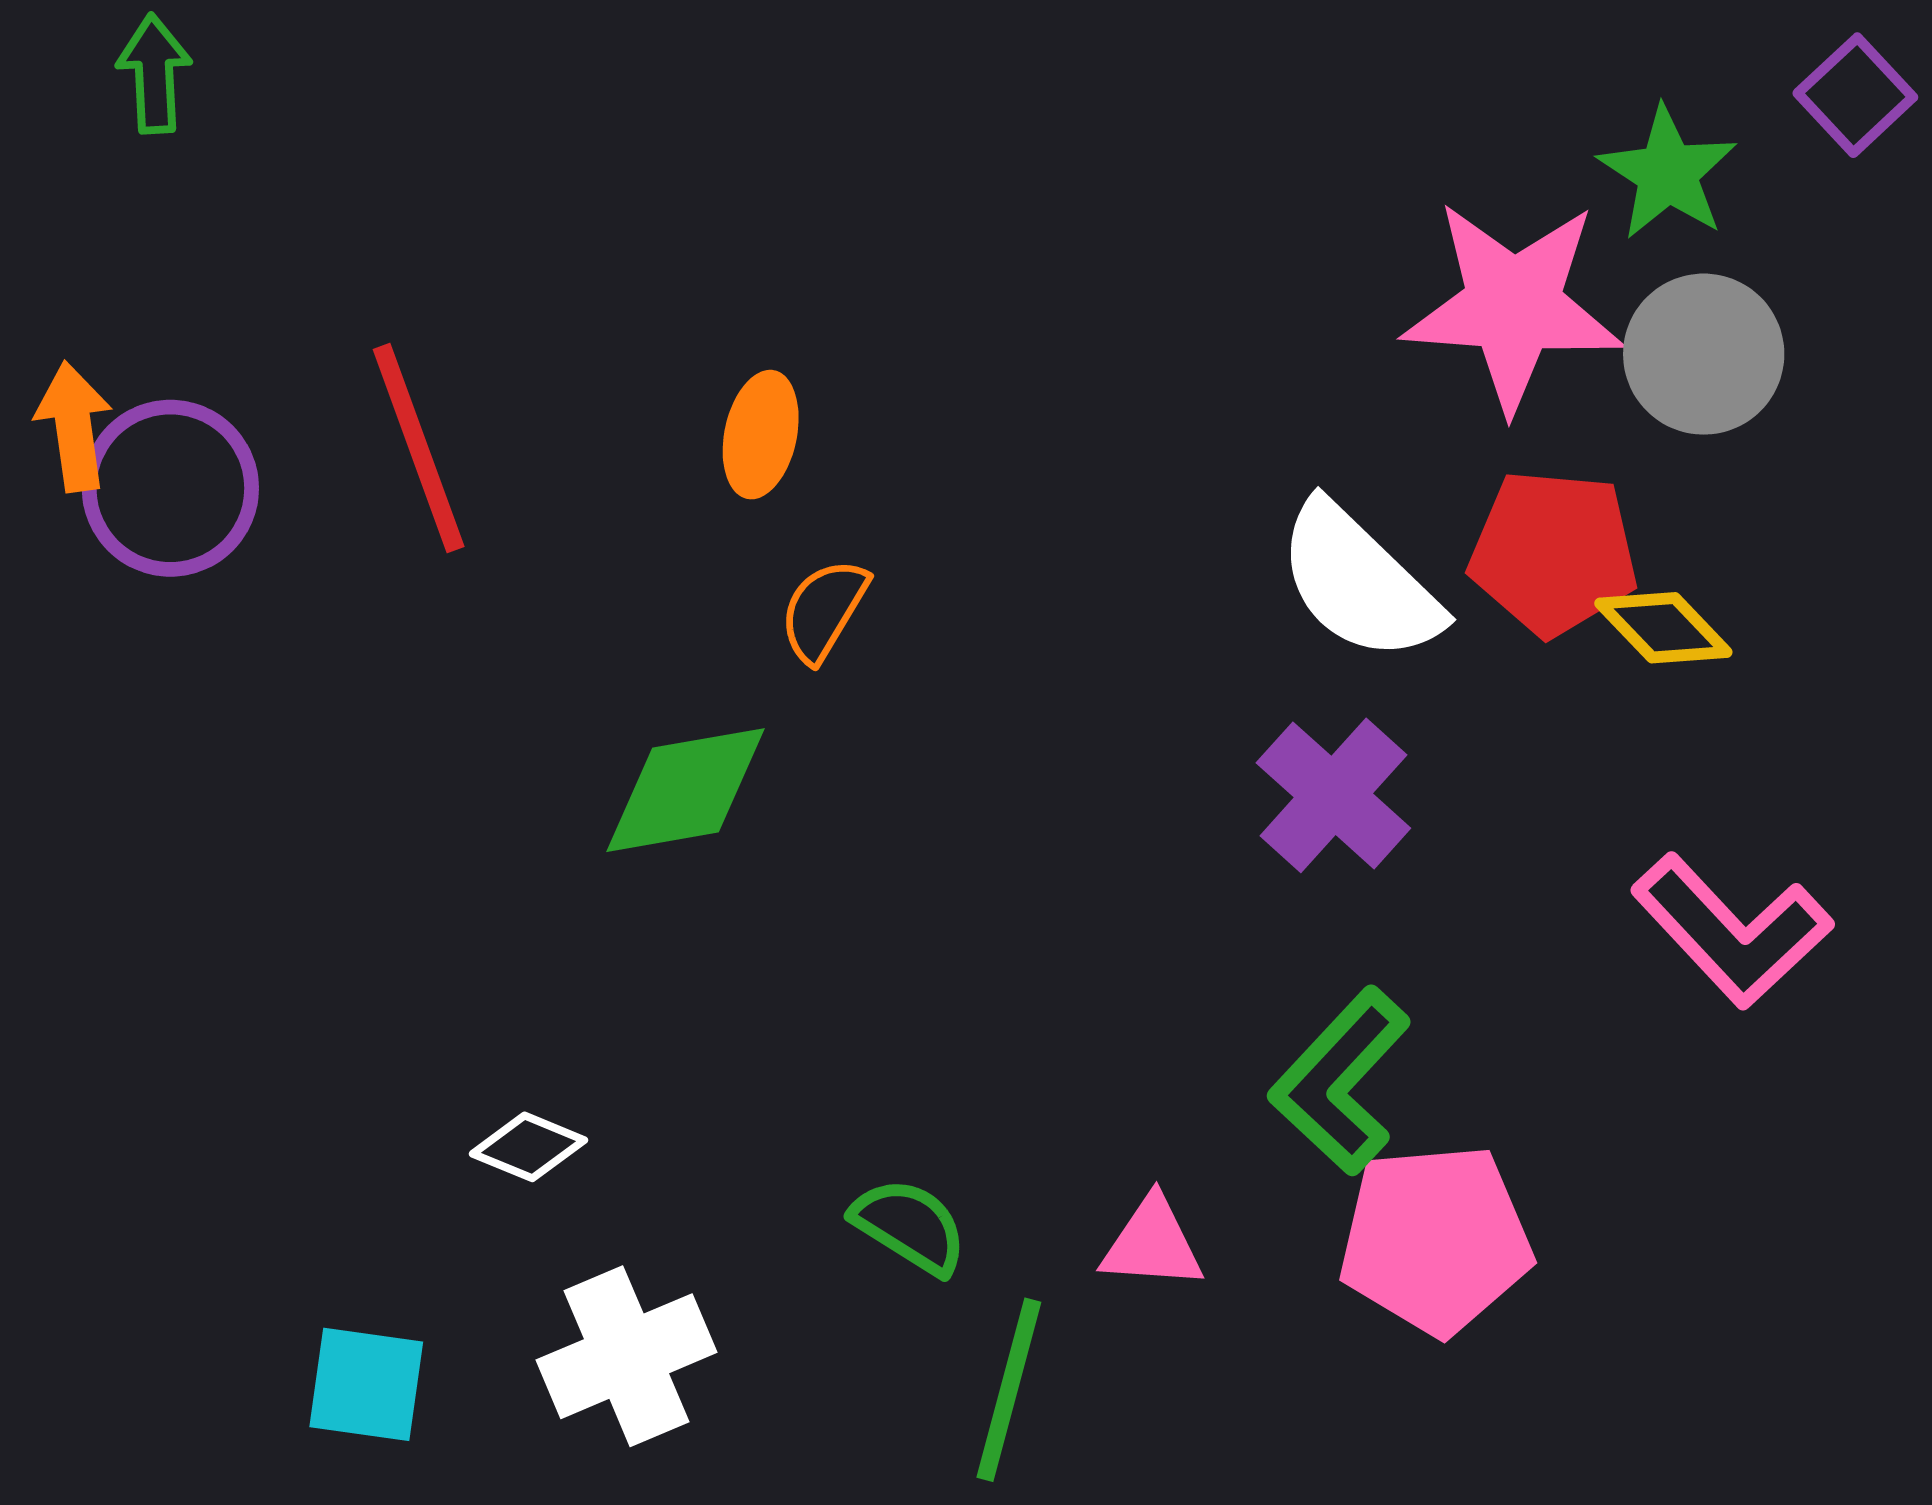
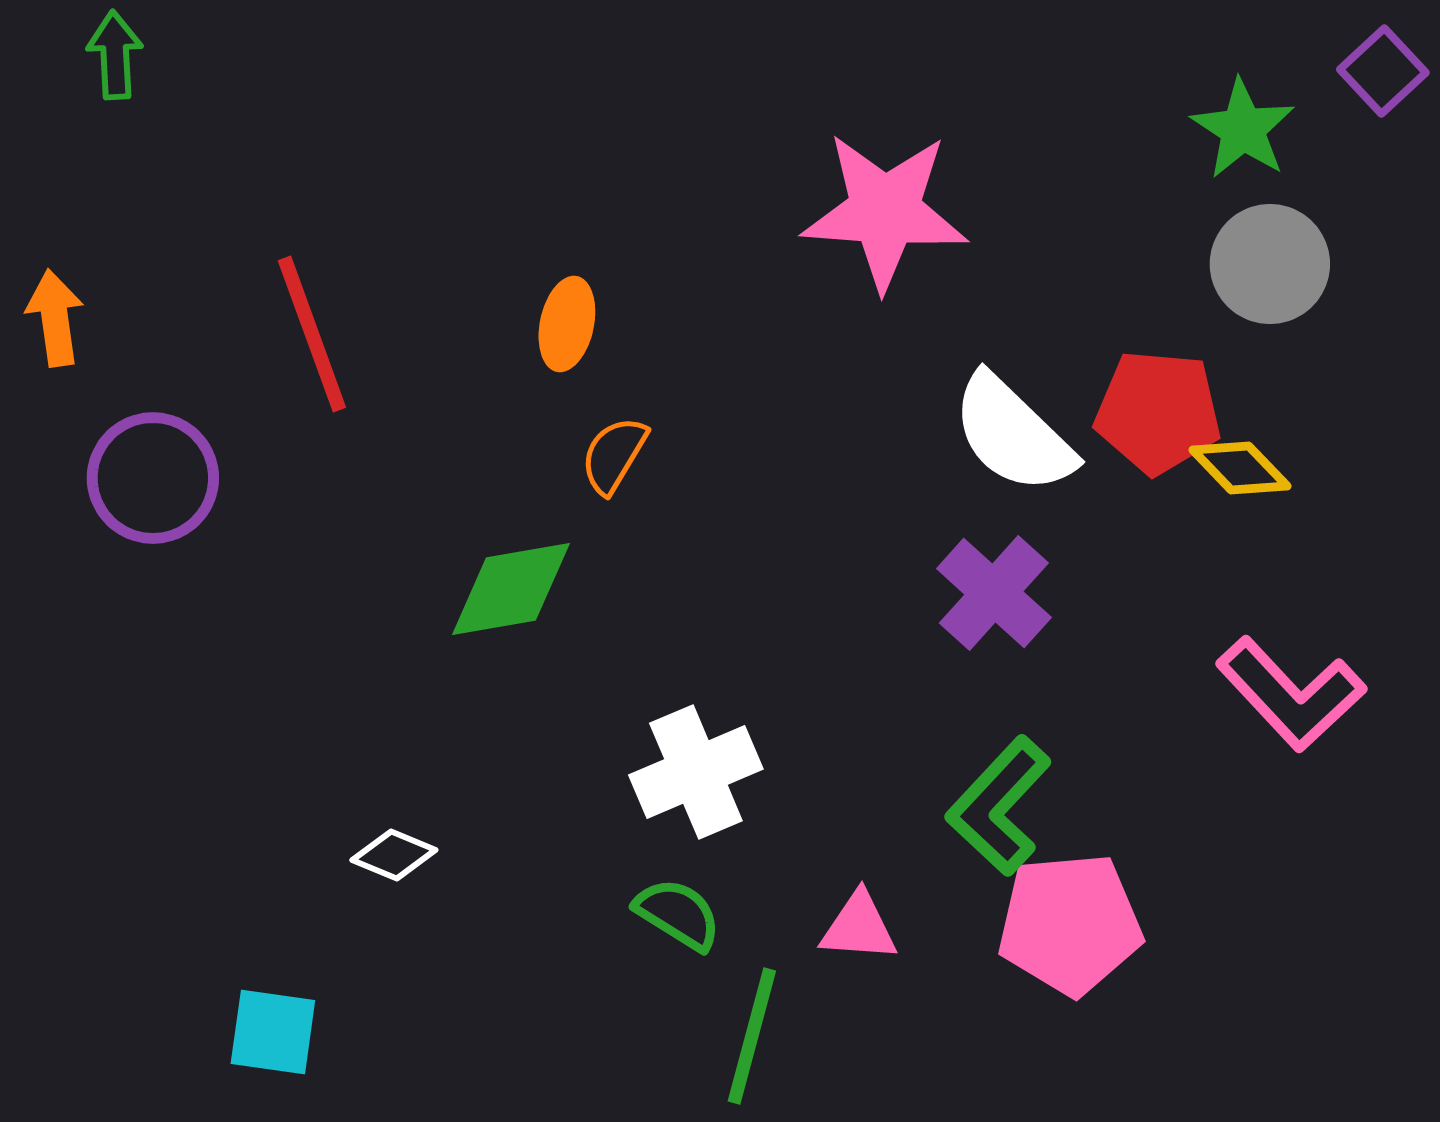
pink star: (1513, 306) -> (885, 211), moved
purple circle: (170, 488) -> (153, 478), moved
white cross: (626, 1356) -> (696, 772), moved

